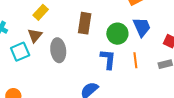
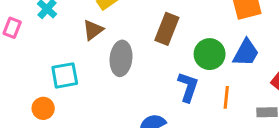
blue trapezoid: (142, 27) -> (246, 53), turned 40
cyan square: (20, 52) -> (65, 75), moved

